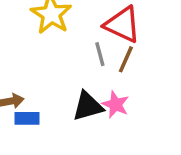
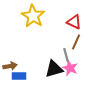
red triangle: (122, 25) -> (74, 22), size x0.7
gray line: (100, 54) -> (66, 55), moved

